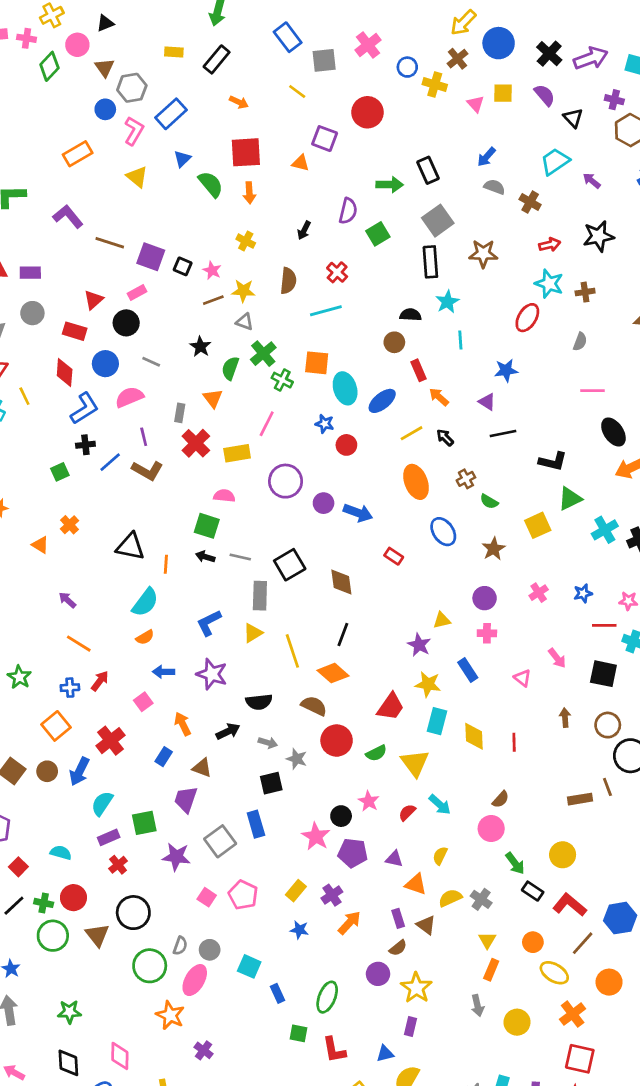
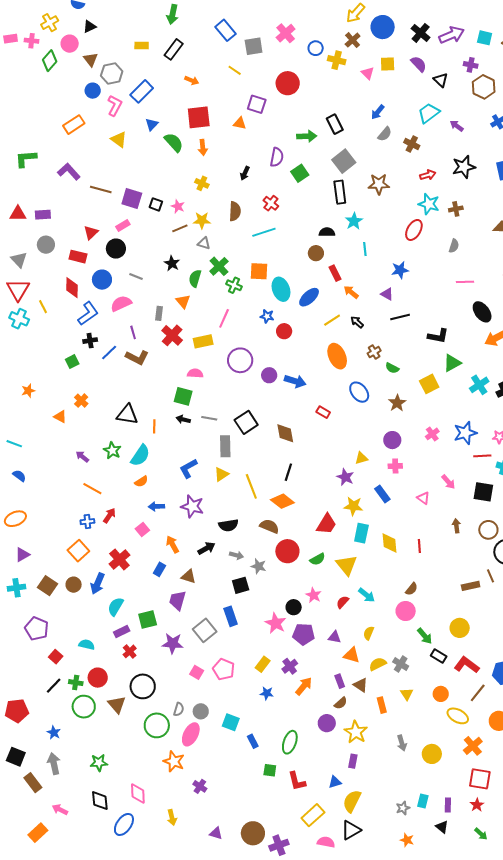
gray semicircle: (494, 187) -> (385, 134), turned 112
blue star: (583, 593) -> (465, 433), size x1.6
green star: (19, 677) -> (112, 451), moved
orange rectangle: (491, 970) -> (382, 705), moved, turned -35

